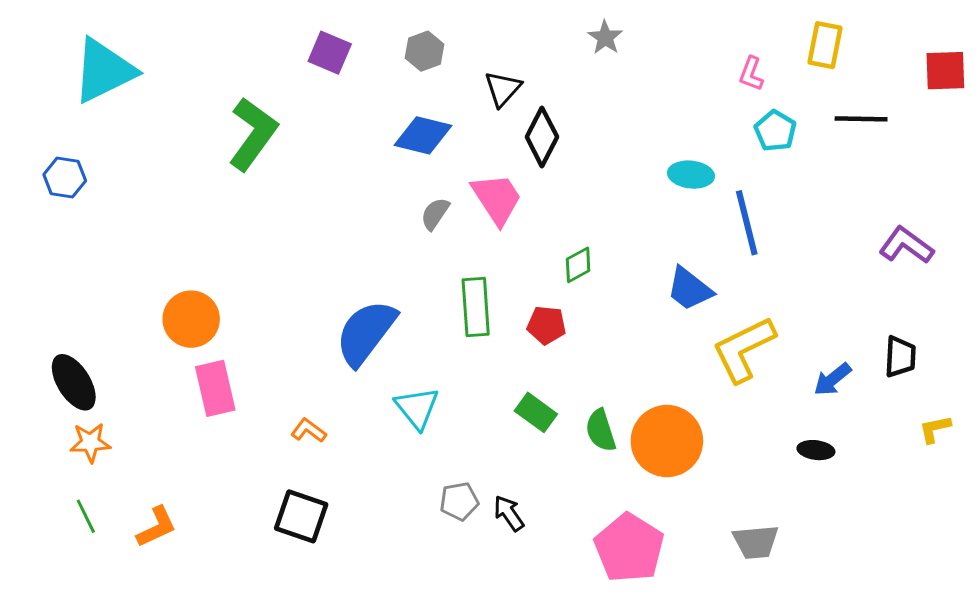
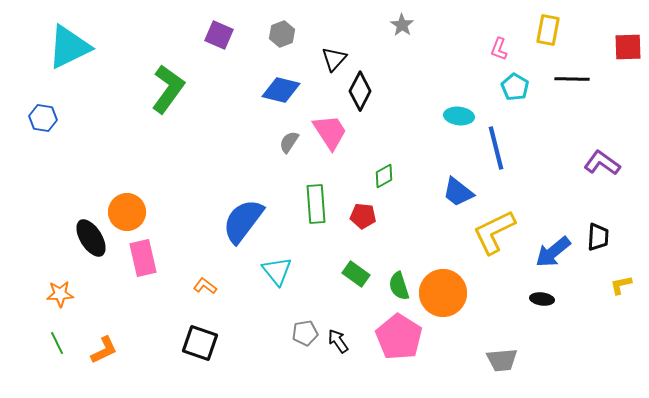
blue arrow: (833, 379) -> (553, 252), size x1.4
black ellipse: (74, 382) -> (91, 238), moved
pink pentagon: (629, 548) -> (399, 337), moved

